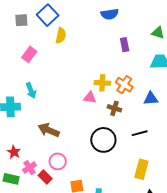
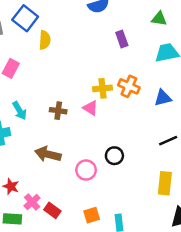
pink triangle: (90, 97) -> (90, 108), turned 32
brown cross: (114, 108) -> (58, 111), moved
black line: (140, 133) -> (168, 141), moved
black circle: (103, 140) -> (114, 156), size x0.6
pink circle: (58, 161) -> (86, 170), moved

